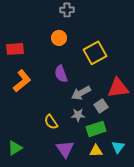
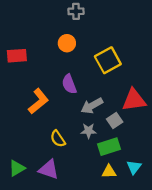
orange L-shape: (22, 81) -> (38, 101), moved
purple triangle: (65, 149) -> (49, 169), moved, turned -36

